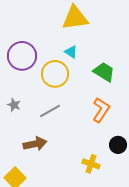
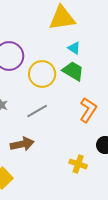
cyan triangle: (71, 52) -> (74, 48), moved
green trapezoid: (104, 72) -> (73, 71), moved

